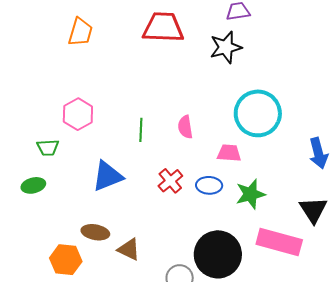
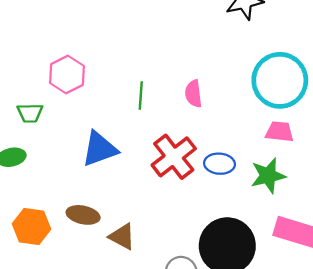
pink trapezoid: (229, 153) -> (279, 132), moved
red cross: (170, 181) -> (174, 157), size x1.5
orange hexagon: (66, 260) -> (32, 227), moved

